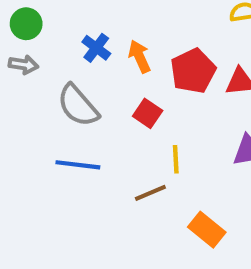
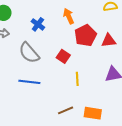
orange arrow: (139, 57) -> (69, 16), moved
brown line: (150, 193) -> (66, 110), moved
orange rectangle: (207, 230) -> (93, 113), turned -30

